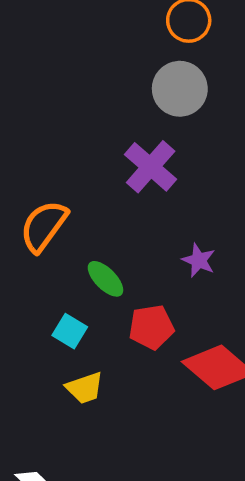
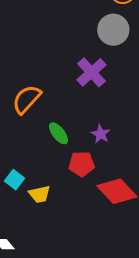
purple star: (199, 260) -> (101, 134), moved
cyan square: (70, 331) -> (14, 180), moved

